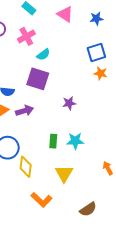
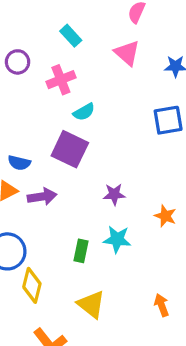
orange star: (101, 73) -> (165, 216), moved
cyan star: (75, 141) -> (117, 239), moved
yellow triangle: (64, 174) -> (91, 304), turned -30

